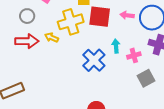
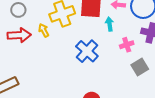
yellow arrow: (51, 37) -> (44, 30), turned 40
cyan arrow: (116, 46) -> (109, 24), moved

